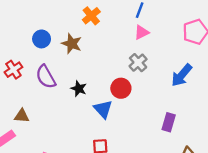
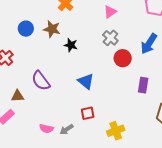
purple semicircle: (46, 77) -> (41, 81), moved
red circle: (121, 88) -> (123, 58), moved
black star: (79, 89) -> (71, 45), moved

